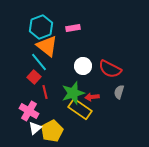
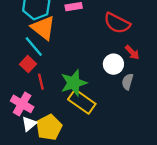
white circle: (83, 66) -> (113, 64), moved
red semicircle: (110, 69) -> (117, 23), moved
red arrow: (92, 97) -> (132, 52), moved, turned -128

